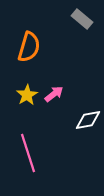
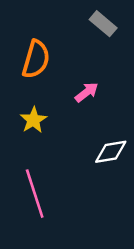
pink arrow: (54, 94) -> (87, 92), moved

